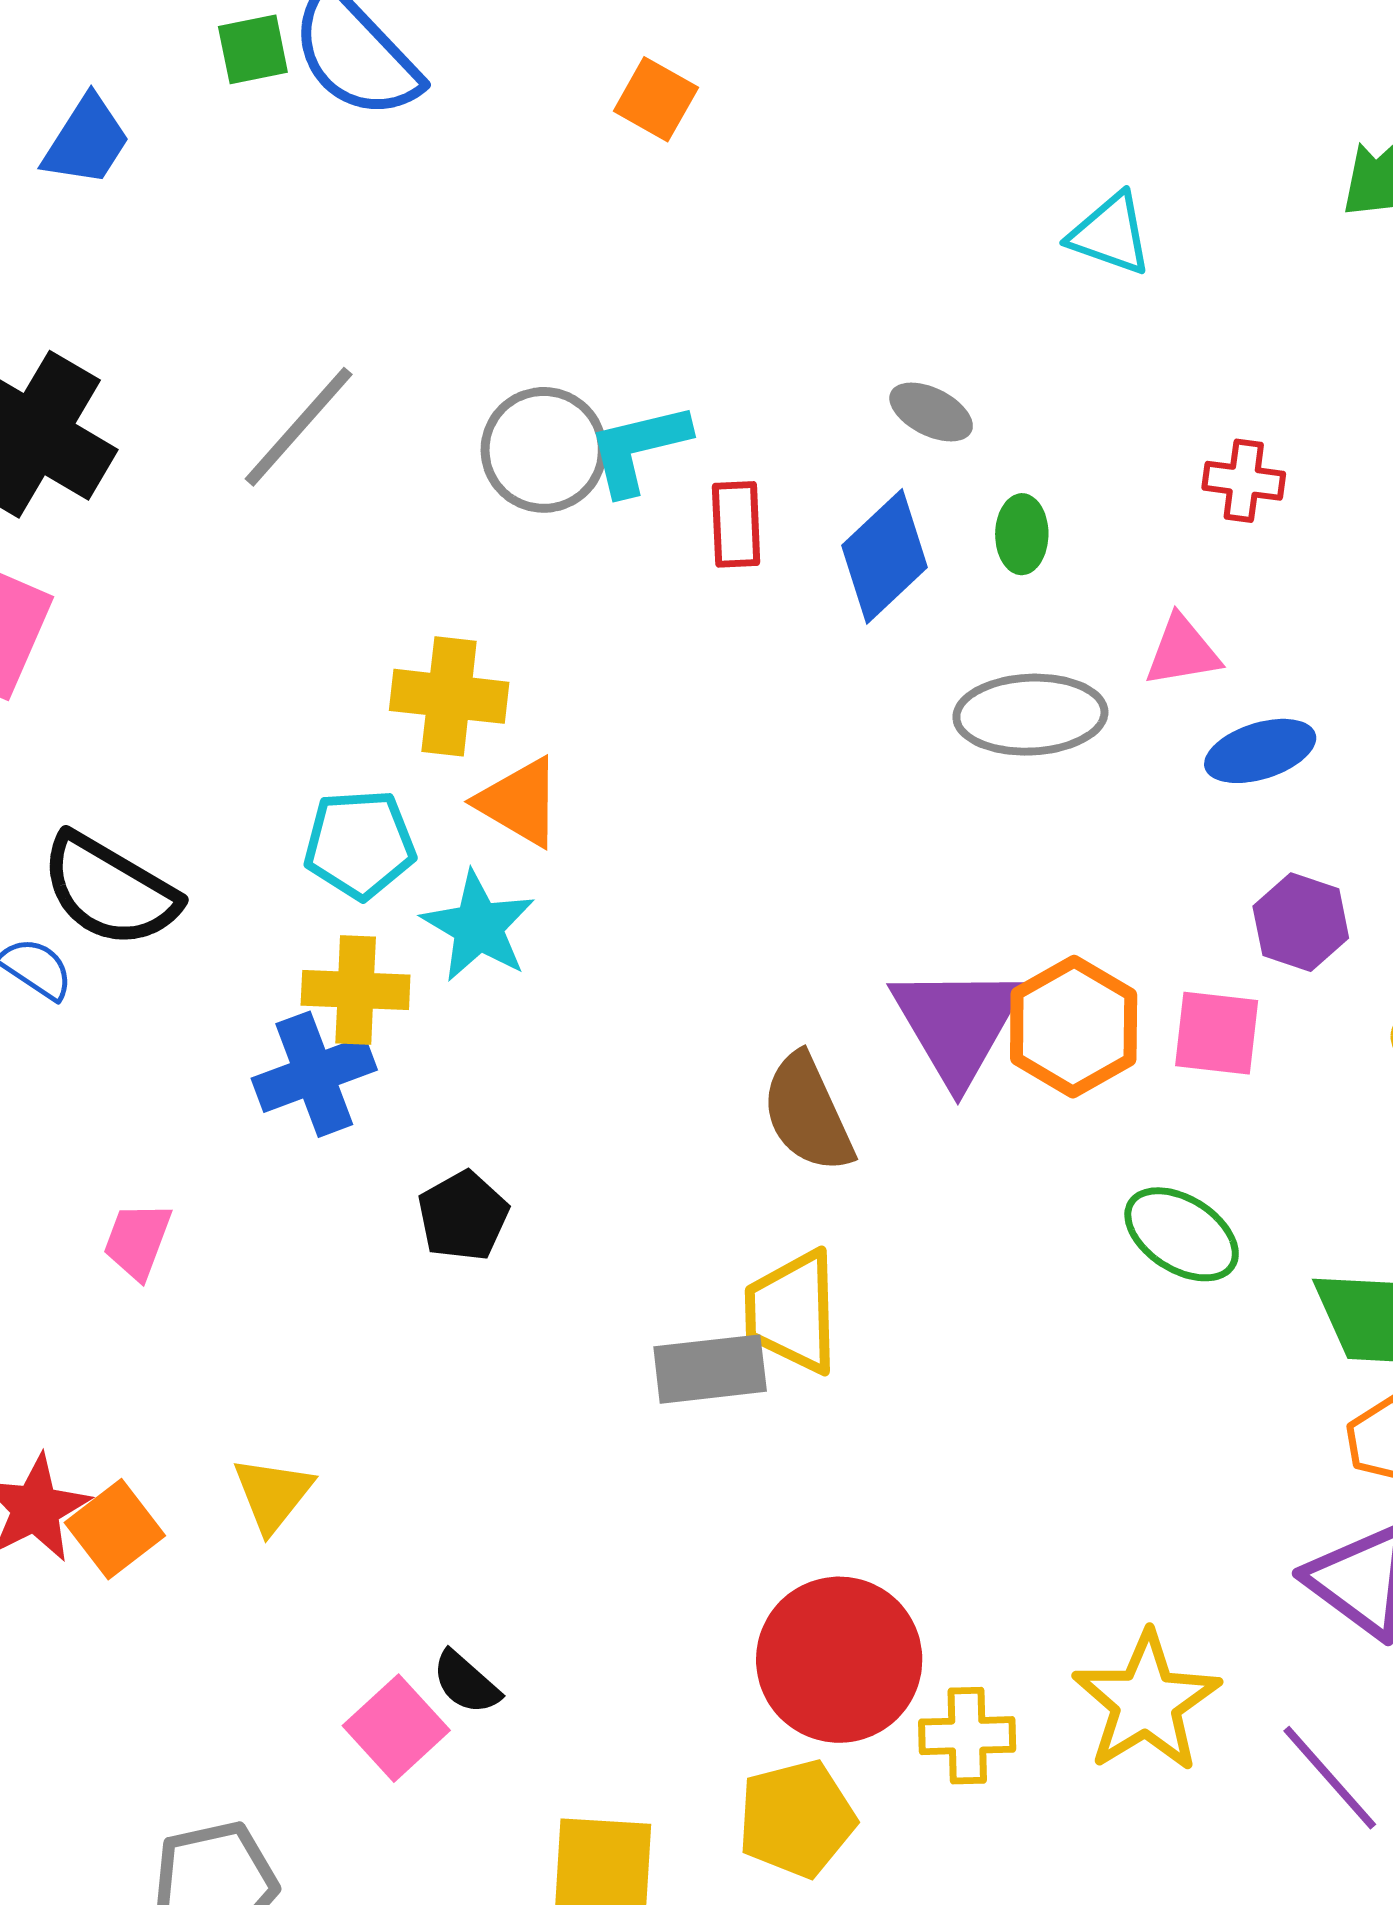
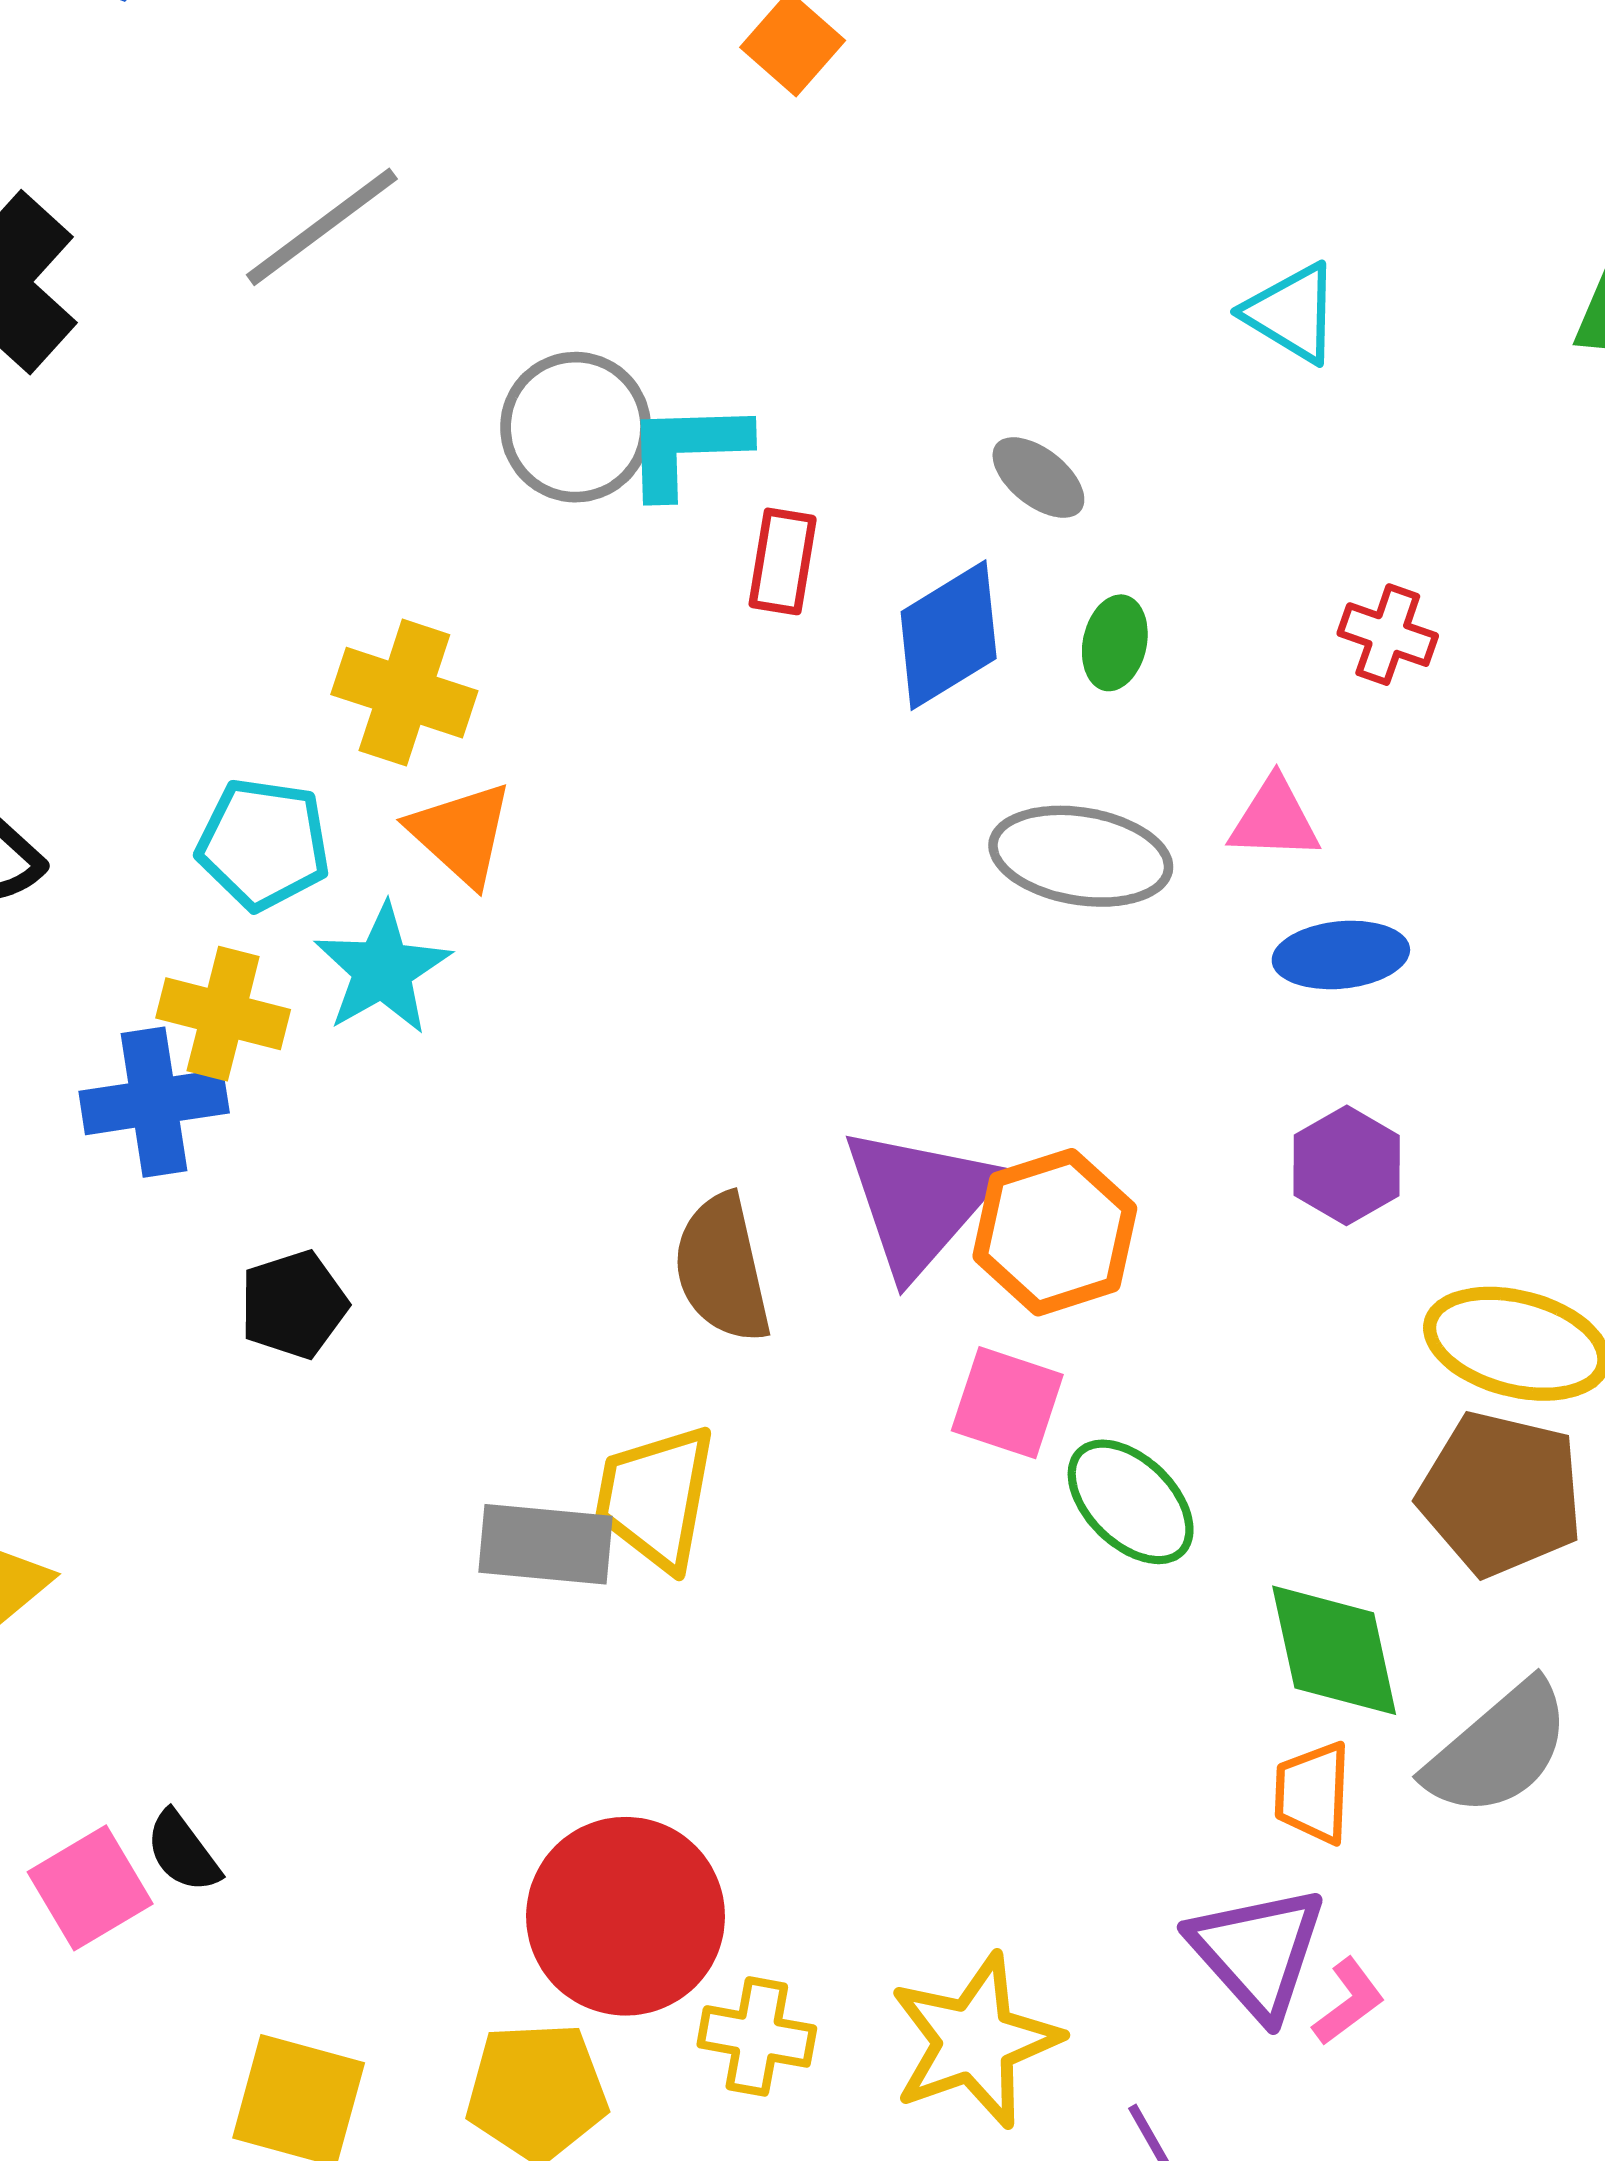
gray line: (299, 427) -> (322, 227), moved
pink square: (1217, 1033) -> (1007, 1403), moved

